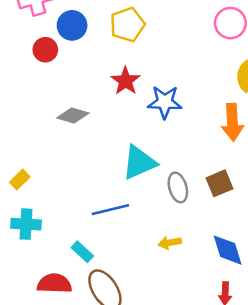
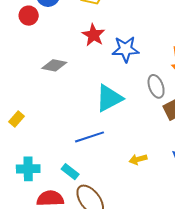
gray ellipse: (178, 187) -> (156, 86), moved
cyan cross: (26, 224) -> (28, 169), moved

